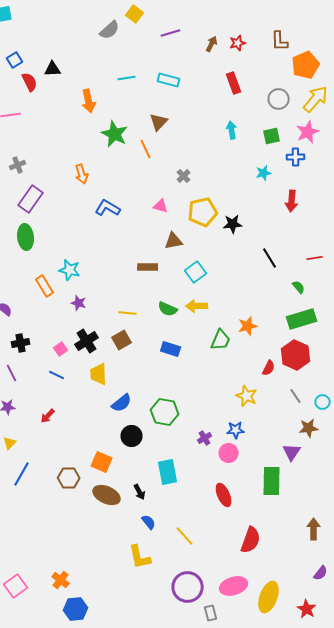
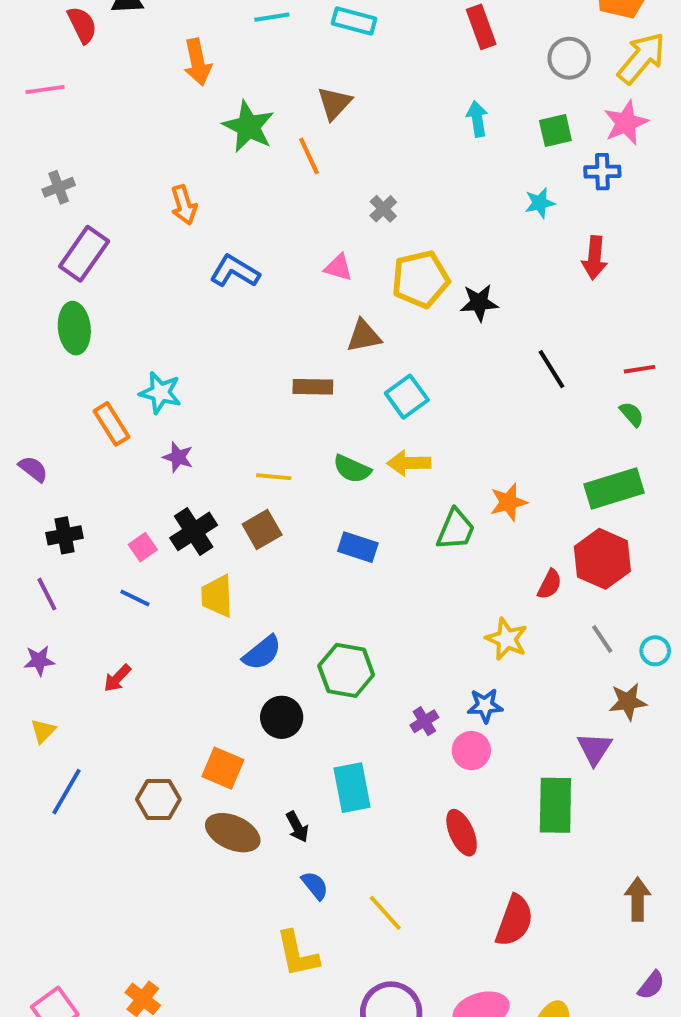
green semicircle: (299, 287) -> (632, 414), moved

